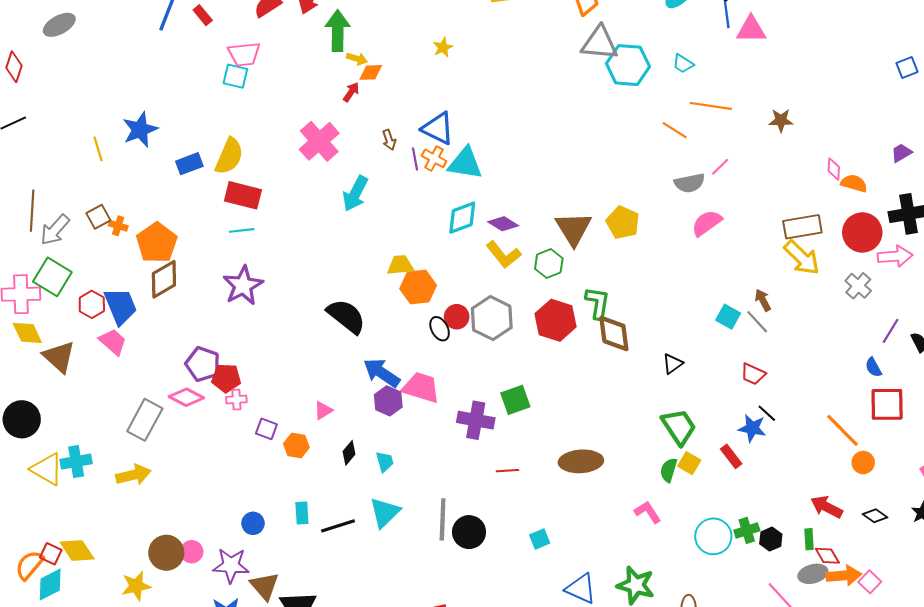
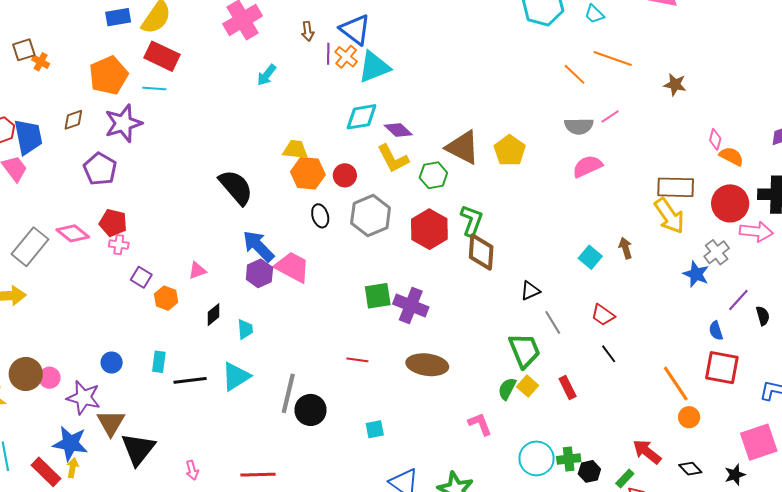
cyan triangle: (465, 163) -> (374, 67), turned -42
cyan arrow: (355, 194) -> (267, 75), size x0.7
brown triangle: (573, 229) -> (463, 147), turned -42
orange pentagon: (157, 243) -> (109, 75), moved
brown diamond: (164, 279) -> (73, 120), size x0.6
purple star: (243, 285) -> (123, 123), moved
red circle: (457, 317) -> (345, 175), moved
gray line: (757, 322) -> (553, 322), moved
purple pentagon: (203, 364) -> (100, 169), moved
purple cross: (476, 420) -> (411, 306), moved
blue star: (752, 428) -> (696, 274), moved
green rectangle: (809, 539) -> (625, 478), turned 36

